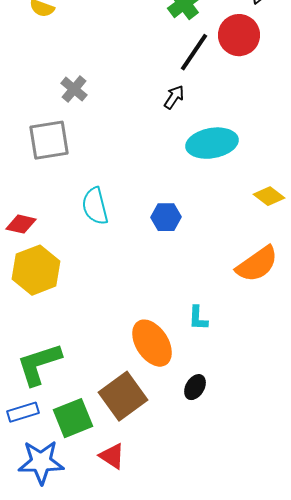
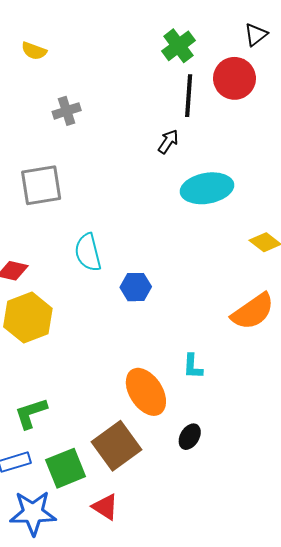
black line: (194, 52) -> (189, 96), turned -30
gray cross: (74, 89) -> (67, 111), moved, turned 32
blue hexagon: (166, 217) -> (136, 287), moved
green L-shape: (39, 364) -> (31, 413), size x0.7

